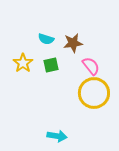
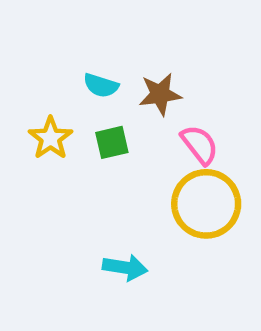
cyan arrow: (57, 136) -> (125, 267), moved

